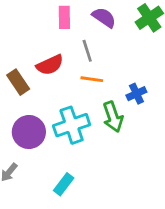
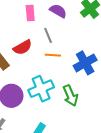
blue cross: (136, 94) -> (85, 63), size x1.6
green arrow: (113, 117) -> (70, 96), moved

